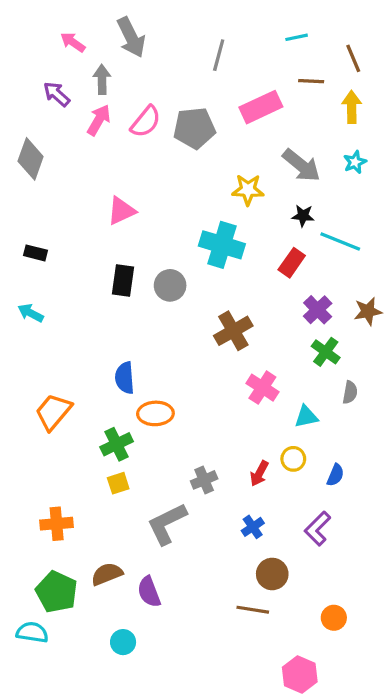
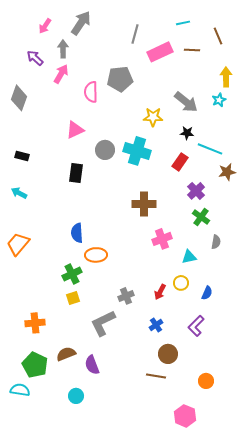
gray arrow: (131, 37) -> (81, 23), turned -120
pink arrow: (73, 42) -> (45, 26), turned -91
pink rectangle: (261, 107) -> (160, 52), moved
yellow arrow: (352, 107) -> (226, 77), moved
pink semicircle: (146, 122) -> (91, 92), moved, turned 140
gray circle: (170, 285) -> (105, 150), moved
brown star: (368, 311) -> (227, 172), moved
brown cross: (233, 331) -> (144, 204), turned 30
pink cross: (262, 388) -> (162, 239), turned 36
orange trapezoid: (53, 412) -> (18, 244), moved

